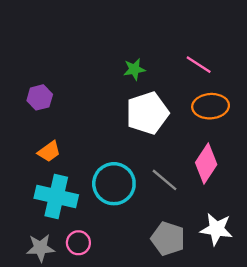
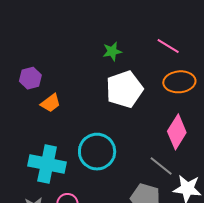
orange trapezoid: (49, 152) -> (51, 103), moved
gray line: (164, 180) -> (161, 166), moved

